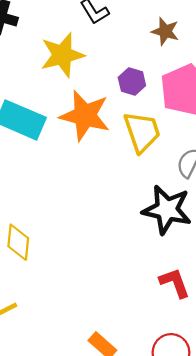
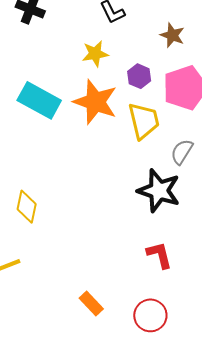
yellow star: (62, 55) -> (95, 54), moved, size x0.7

